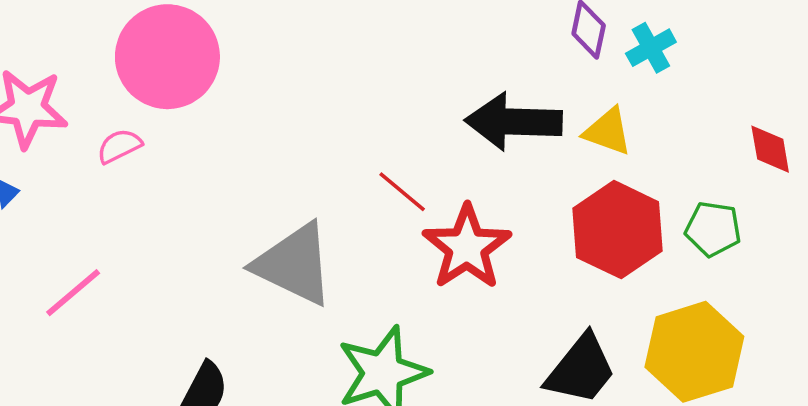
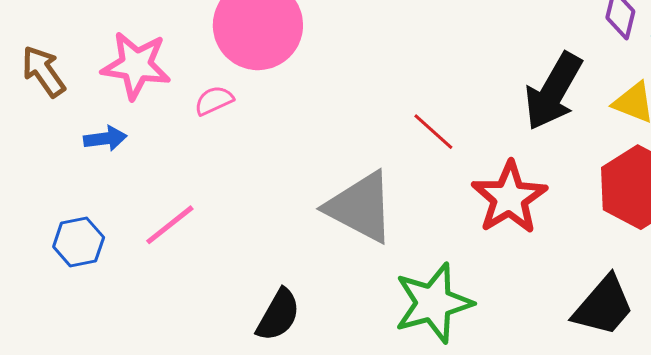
black arrow: (514, 122) -> (553, 91), turned -64
red line: (402, 192) -> (433, 132), moved

